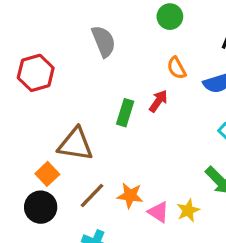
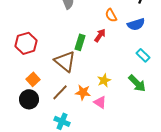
red hexagon: (36, 73) -> (26, 43), moved
brown triangle: (75, 144) -> (65, 61), moved, turned 30
yellow star: (188, 210) -> (104, 80), moved

